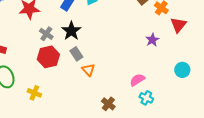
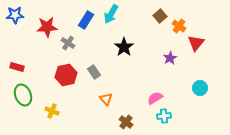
black star: (71, 31) -> (124, 47), moved
gray cross: (46, 34) -> (68, 43), moved
orange triangle: (88, 70) -> (106, 99), moved
cyan cross: (146, 98) -> (164, 116), turned -32

